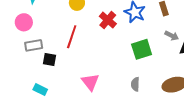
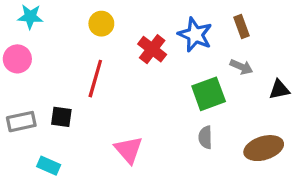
gray arrow: (172, 36) -> (241, 67), moved
gray rectangle: (34, 45) -> (21, 122), moved
gray semicircle: (135, 84) -> (205, 137), moved

